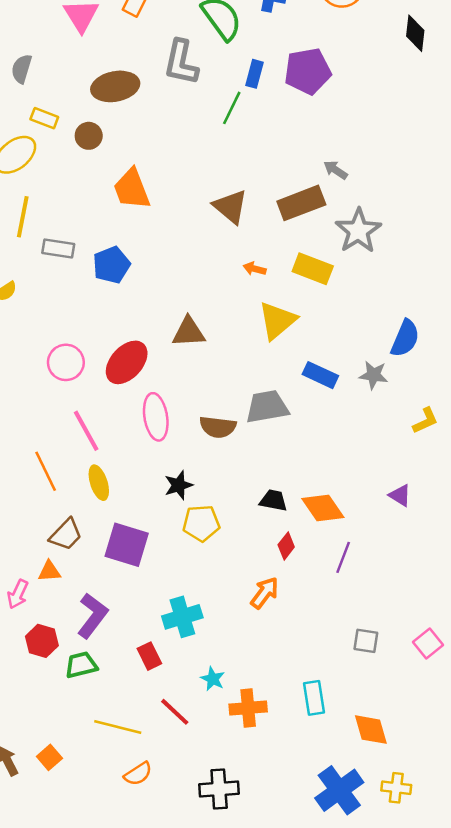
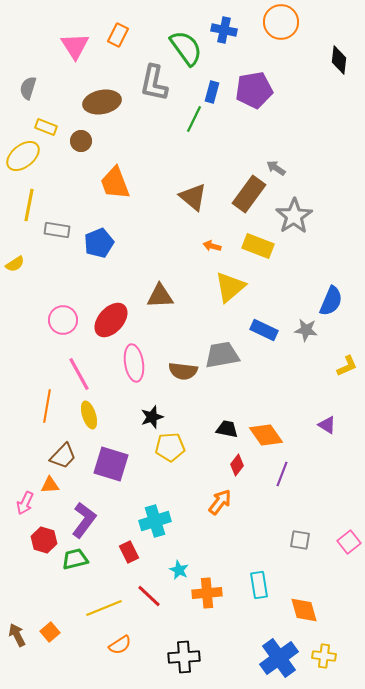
brown rectangle: (301, 203) -> (249, 194), turned -33
orange line: (46, 471) -> (47, 406), turned 36
yellow line: (118, 727) -> (104, 608), turned -36

